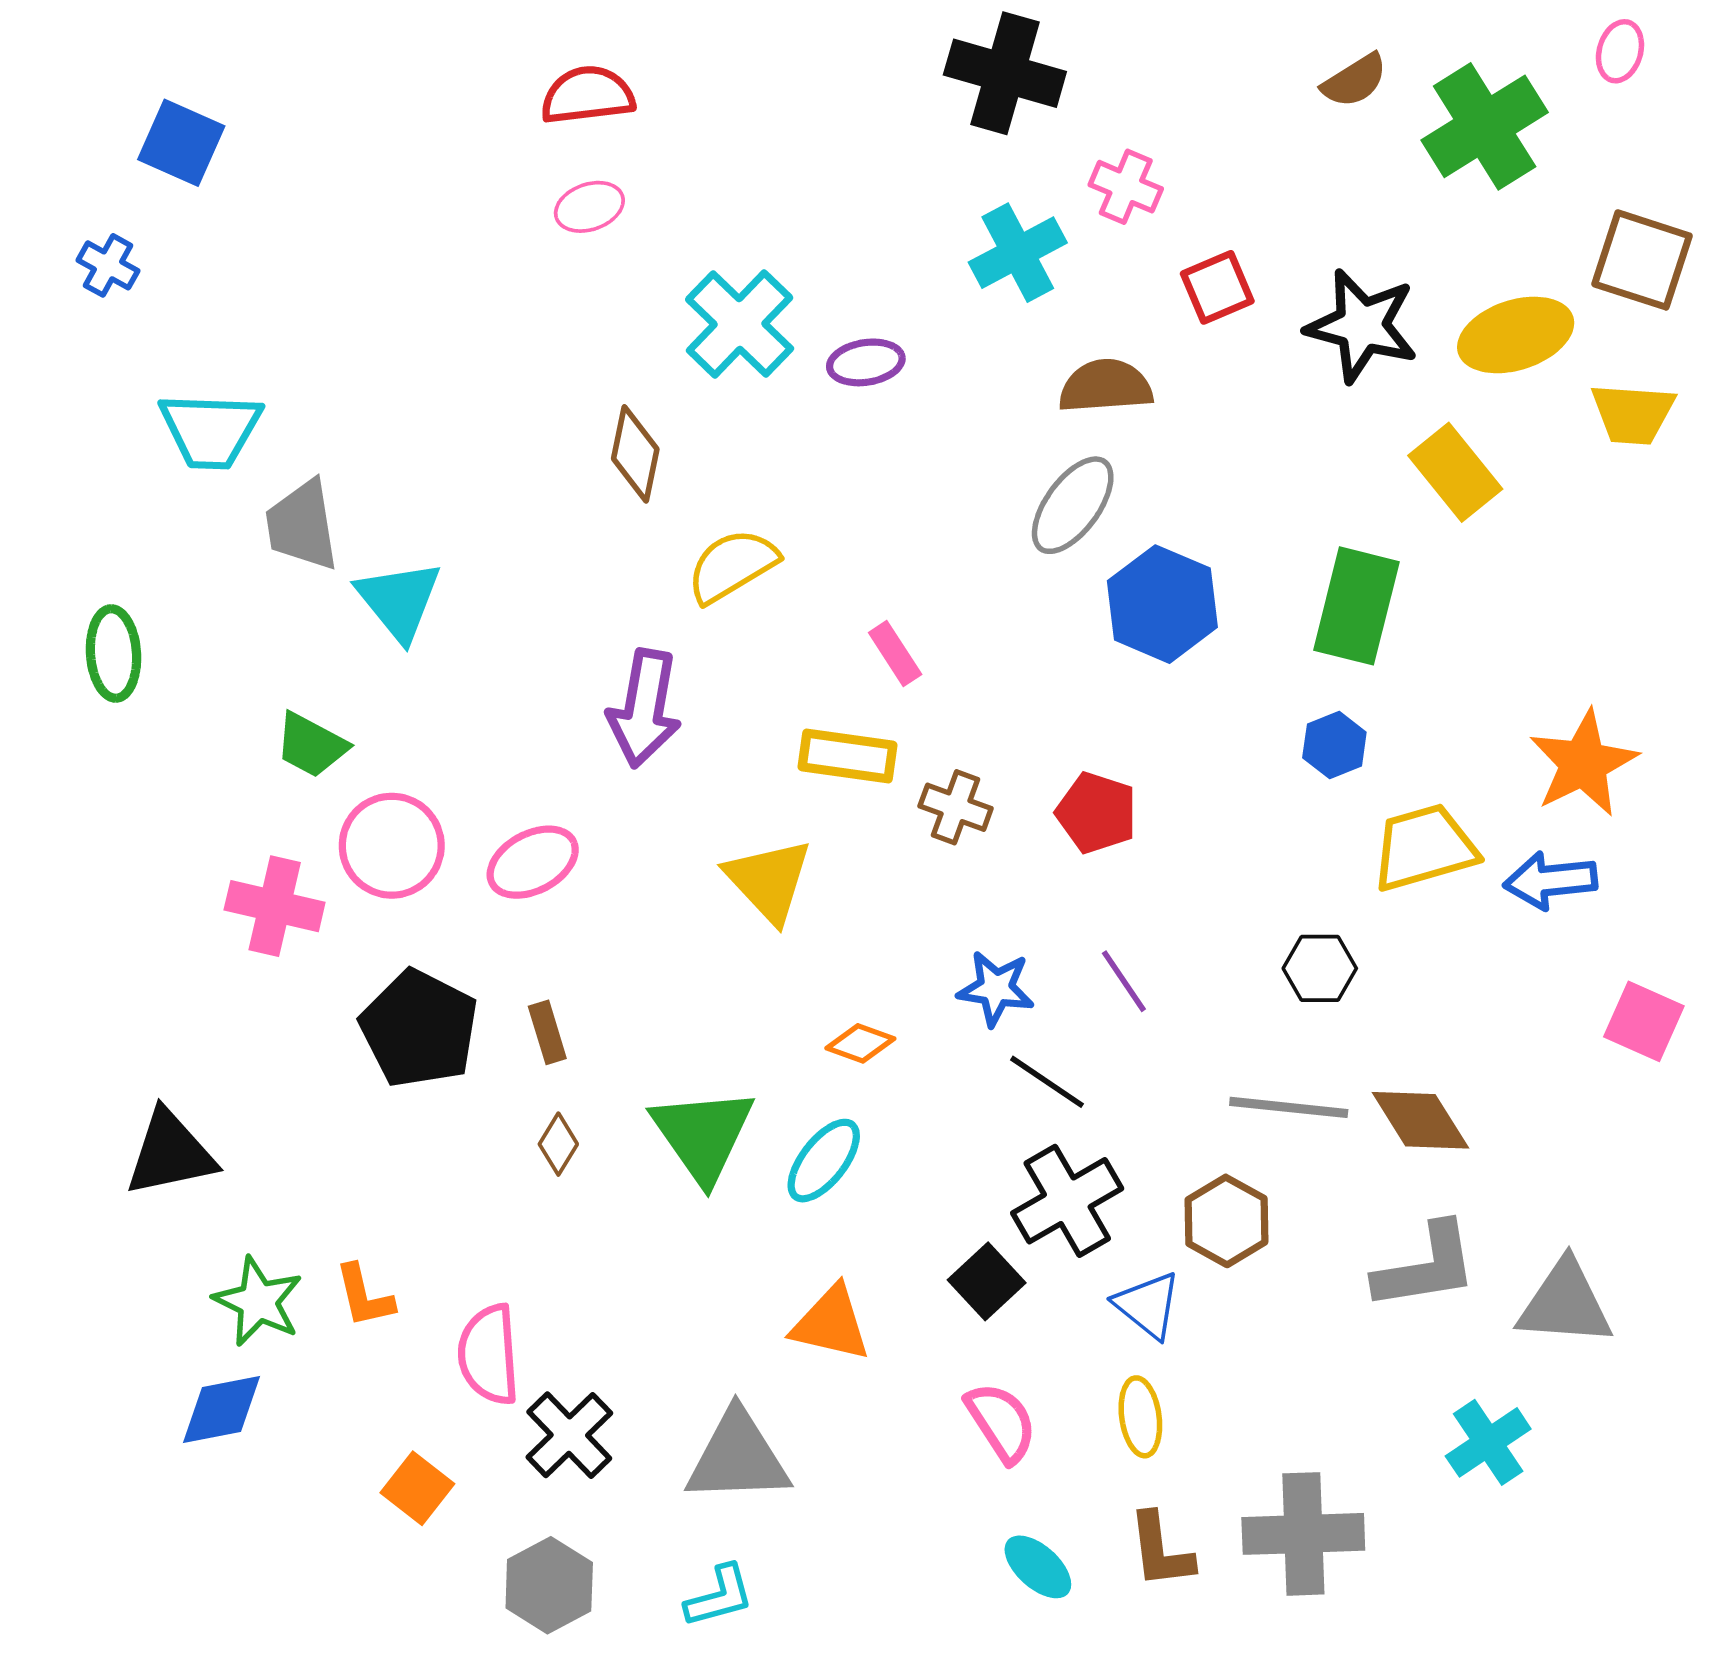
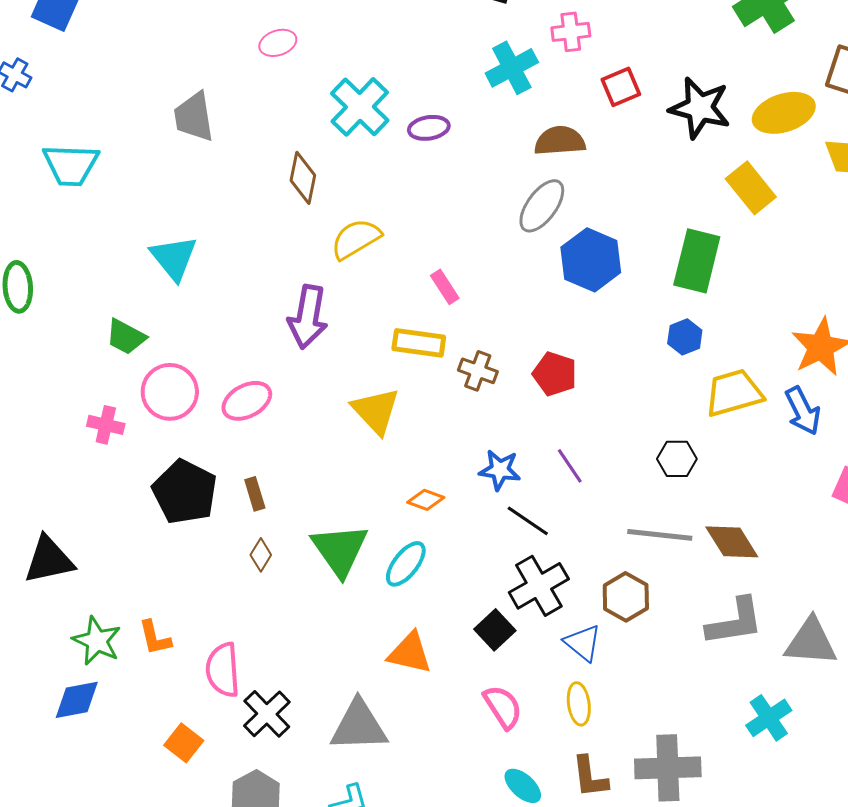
pink cross: (1126, 187) -> (571, 32), turned -30
gray trapezoid: (302, 525) -> (194, 117), moved
blue arrow: (1550, 880) -> (803, 411), turned -111
pink cross: (275, 906) -> (106, 425), size x0.7

